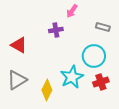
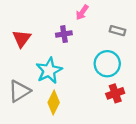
red triangle: (19, 45) -> (22, 39), moved, turned 36
cyan star: (72, 77) -> (49, 71), moved

